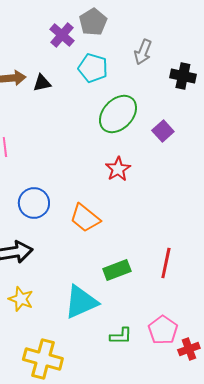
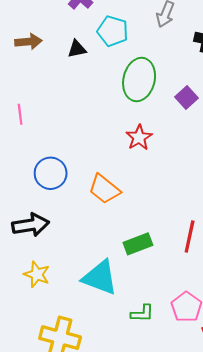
black triangle: (42, 83) -> (77, 49), moved
green ellipse: (118, 114) -> (139, 80), turned -30
cyan triangle: (81, 302) -> (100, 278), turned 45

